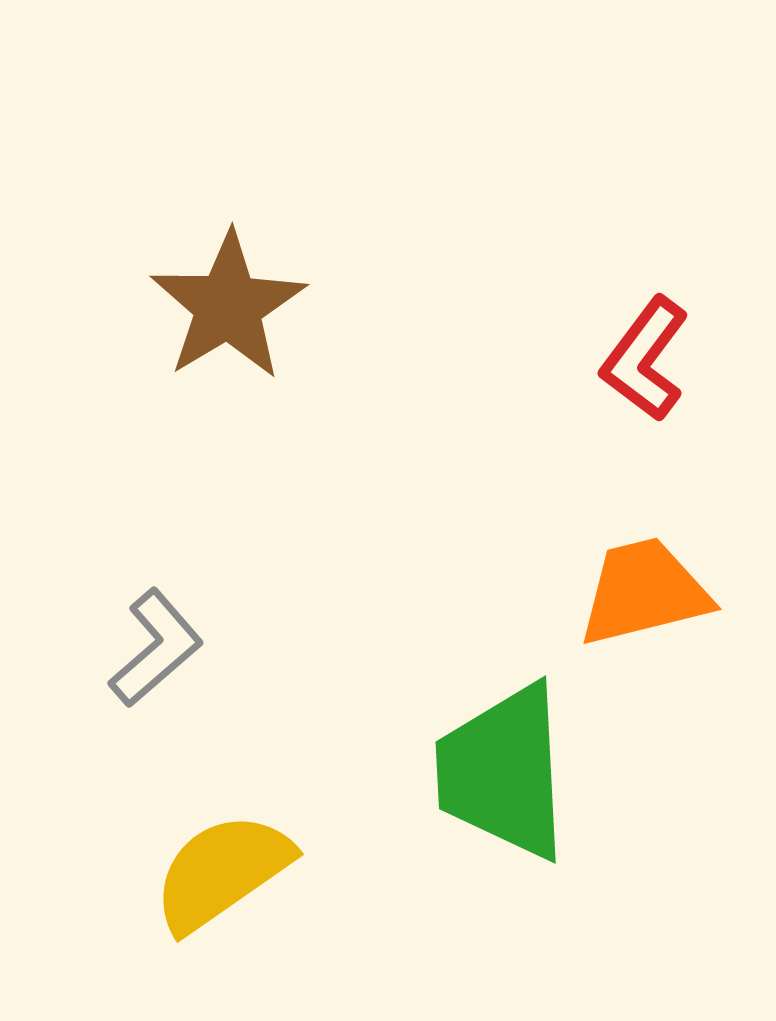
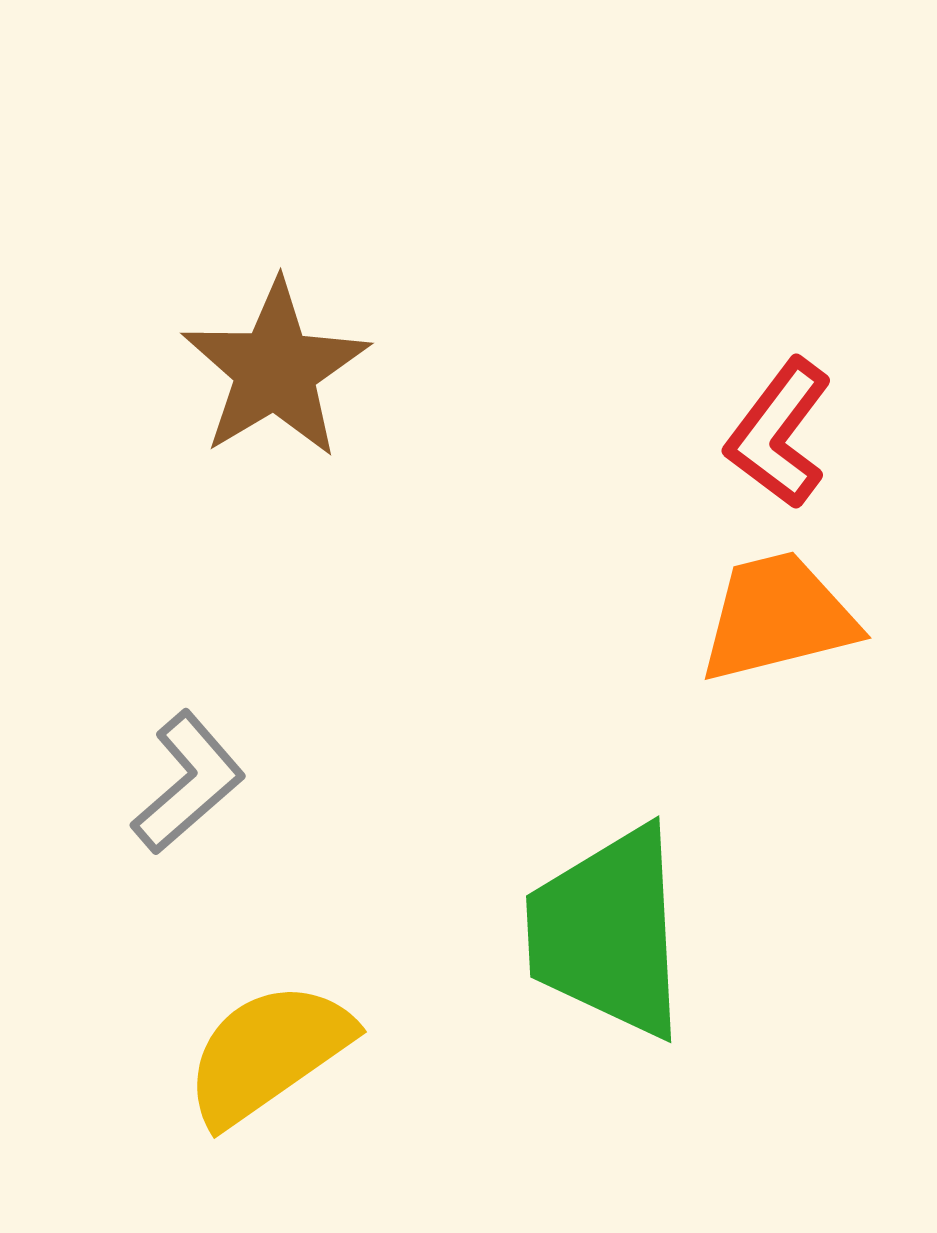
orange trapezoid: (644, 592) -> (778, 617), moved

